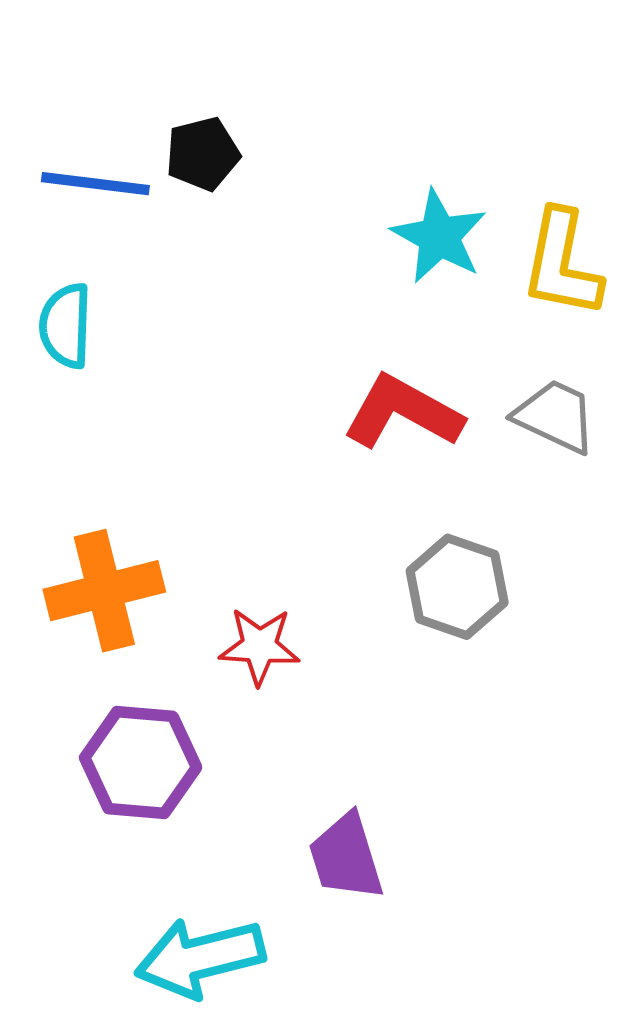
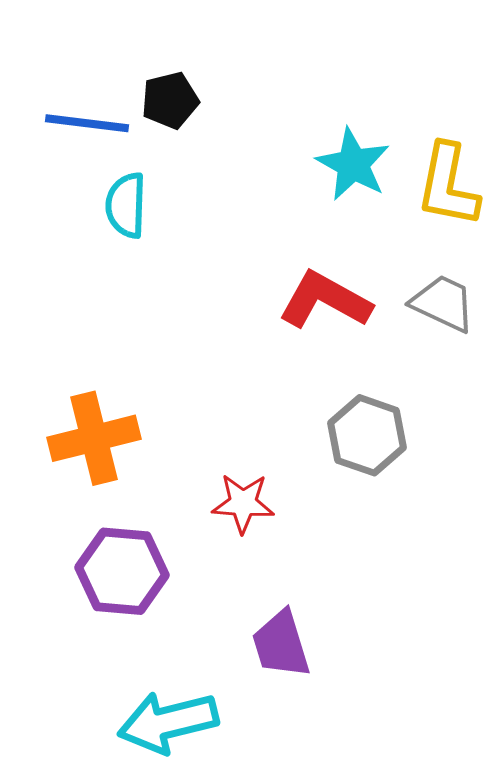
cyan semicircle: (66, 326) -> (126, 205), moved
red star: (259, 646) -> (243, 503), moved

